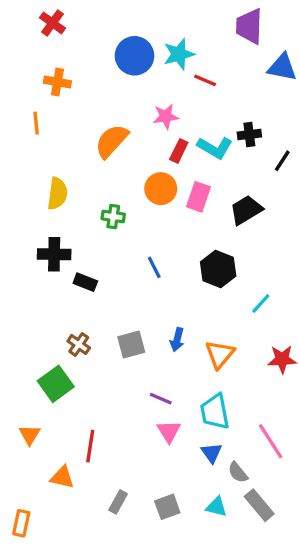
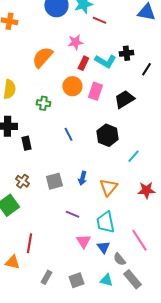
black rectangle: (85, 282) -> (26, 143), turned 56
pink triangle: (169, 431) -> (83, 241), moved

